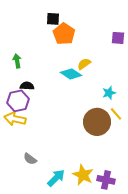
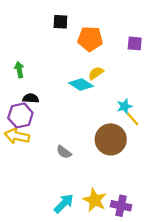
orange pentagon: (64, 34) -> (90, 39), moved, turned -30
yellow line: (116, 114) -> (132, 119), moved
gray semicircle: (30, 159) -> (64, 152), moved

